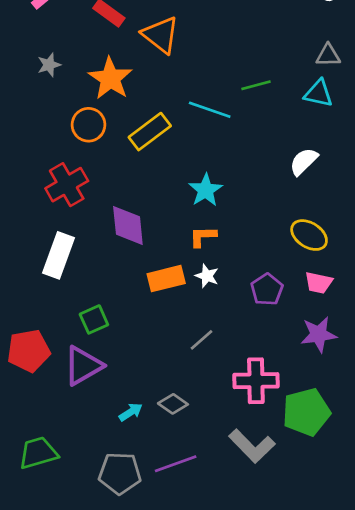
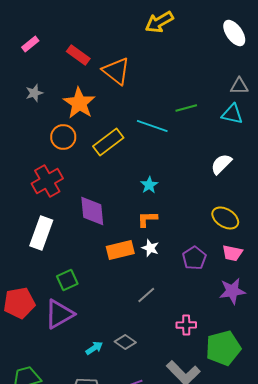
cyan star: (206, 190) -> (149, 185), size x0.7
pink cross: (256, 381) -> (186, 325), size x0.6

